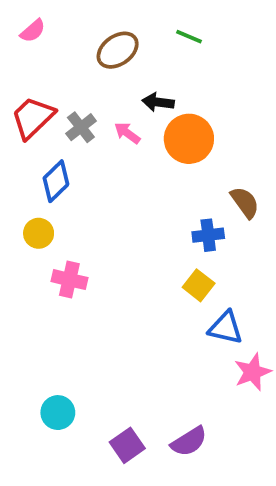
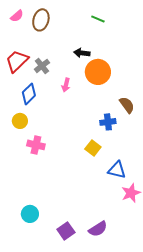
brown ellipse: (118, 50) -> (41, 20), moved, turned -40
pink arrow: (127, 133) -> (66, 85), moved, turned -112
yellow square: (199, 285) -> (93, 148), moved

